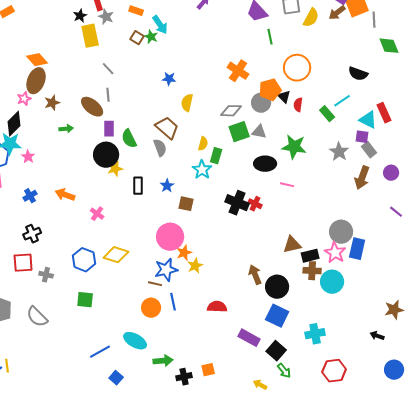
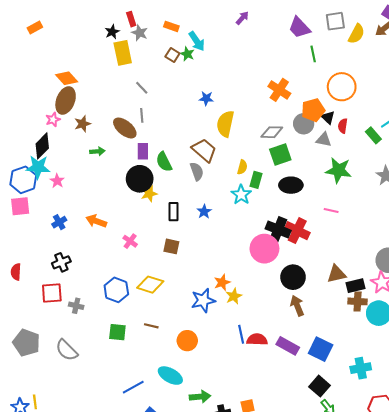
yellow semicircle: (187, 103) -> (225, 124), size x1.4
gray triangle: (259, 132) -> (324, 140), moved
black ellipse: (265, 164) -> (291, 185), moved
brown square: (186, 204) -> (171, 246), moved
red cross: (255, 204) -> (297, 231), size x1.6
pink circle: (170, 237) -> (264, 249), moved
brown line: (155, 284) -> (151, 326), moved
black circle: (277, 287) -> (293, 277), moved
blue line: (173, 302) -> (241, 334), moved
purple rectangle: (249, 338) -> (288, 346), moved

